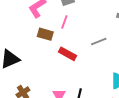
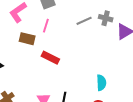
gray line: (99, 42) -> (84, 21), moved

